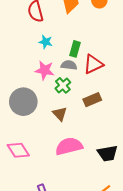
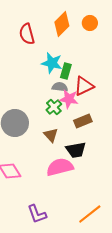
cyan star: (46, 42) -> (52, 63), moved, size x1.5
pink star: (45, 70) -> (69, 99), moved
black trapezoid: (107, 153) -> (76, 150), moved

